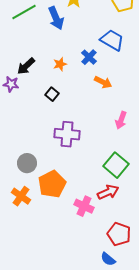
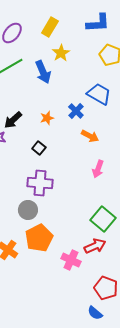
pink arrow: (121, 120) -> (98, 169), moved
purple cross: (67, 134) -> (40, 183), moved
gray circle: (27, 163) -> (28, 210), moved

